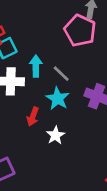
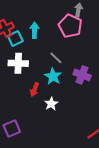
cyan arrow: (36, 66) -> (34, 30), moved

